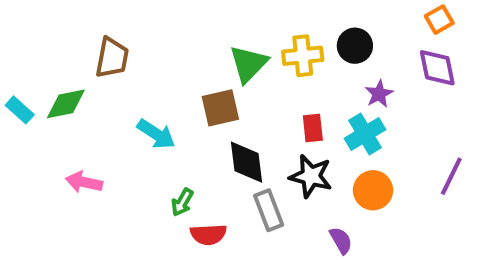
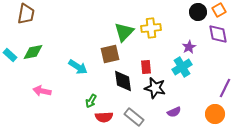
black circle: (355, 46) -> (198, 12), moved
brown trapezoid: (112, 58) -> (26, 14), moved
red rectangle: (313, 128) -> (146, 67), moved
orange circle: (373, 190) -> (215, 114), moved
gray rectangle: (269, 210) -> (134, 117), moved, turned -30
purple semicircle: (341, 240) -> (174, 112), moved, turned 96

